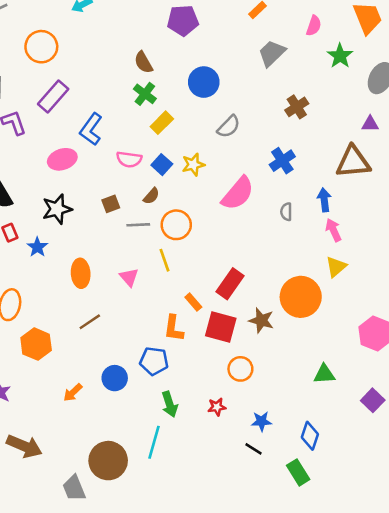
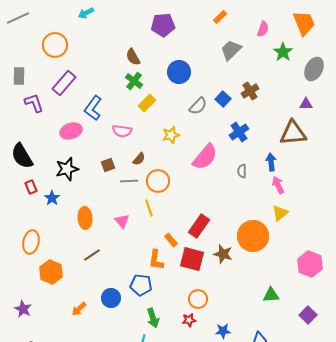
blue square: (162, 165) -> (223, 99), moved
orange circle: (240, 369) -> (198, 299), moved

